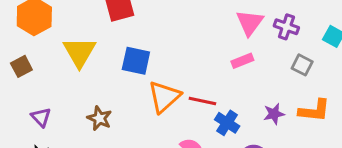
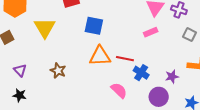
blue square: (136, 61) -> (94, 26), moved
orange triangle: (164, 97) -> (100, 56), turned 40
purple star: (274, 114) -> (172, 77), moved

